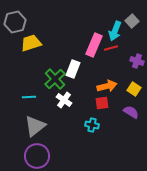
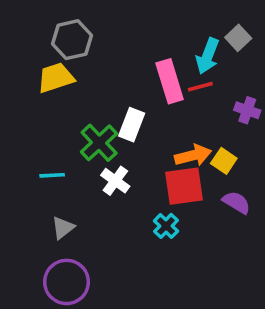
gray hexagon: (15, 22) -> (72, 40), moved
pink rectangle: (94, 45) -> (170, 81), turned -40
yellow square: (134, 89) -> (224, 161), moved
red square: (102, 103) -> (184, 186), size x1.6
cyan cross: (92, 125) -> (166, 226), turned 32
gray triangle: (35, 126) -> (63, 228), size x0.6

